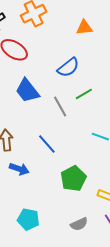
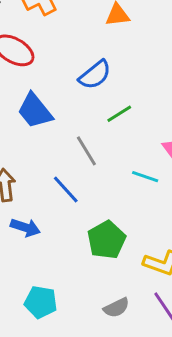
gray line: (60, 106) -> (86, 151), moved

